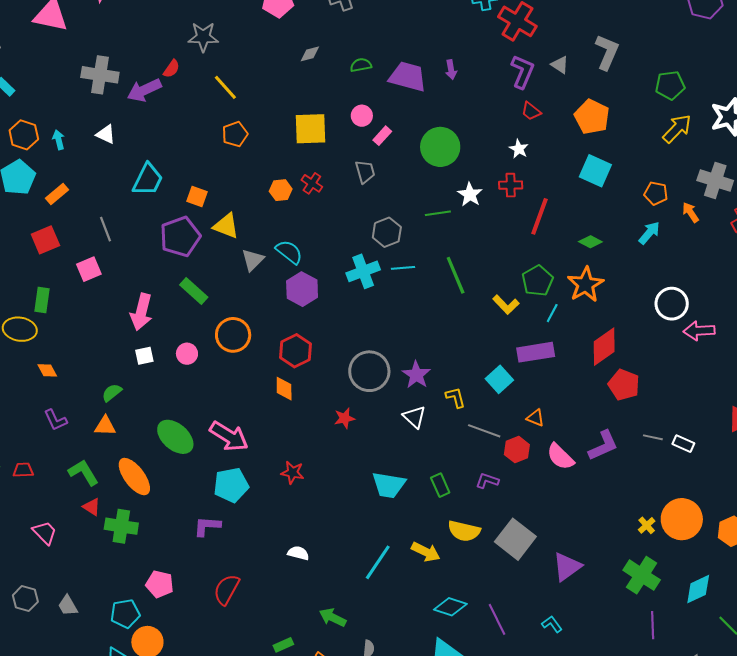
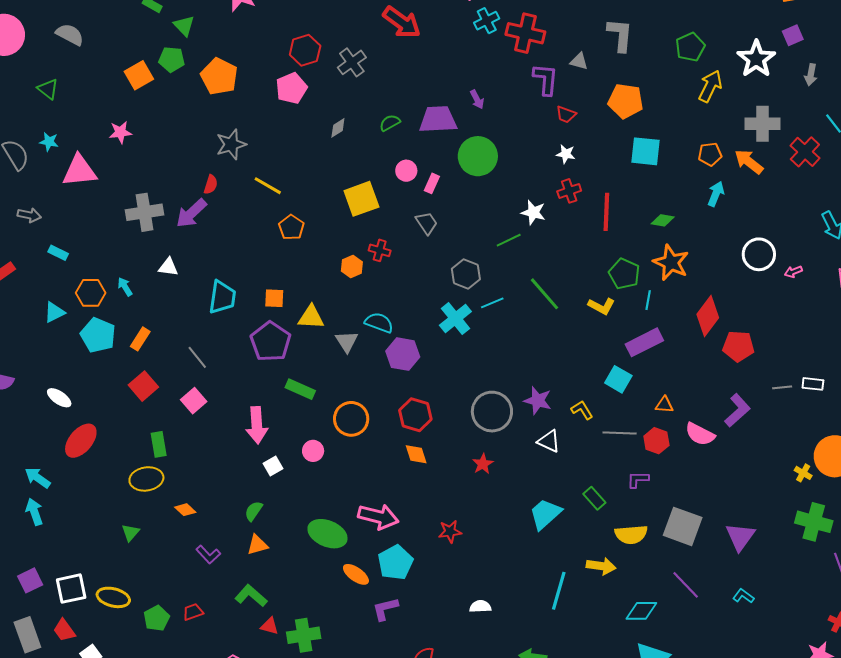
green circle: (440, 147) -> (478, 156), moved
orange arrow: (691, 212) -> (749, 162), size x1.4
pink arrow: (699, 331) -> (793, 272), size x0.6
orange ellipse: (134, 477) -> (356, 574), moved, size x0.7
cyan trapezoid: (389, 485) -> (545, 514), turned 147
purple line: (497, 619) -> (686, 585), moved

